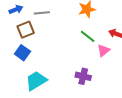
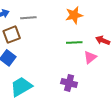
green line: (88, 36) -> (74, 43), turned -42

